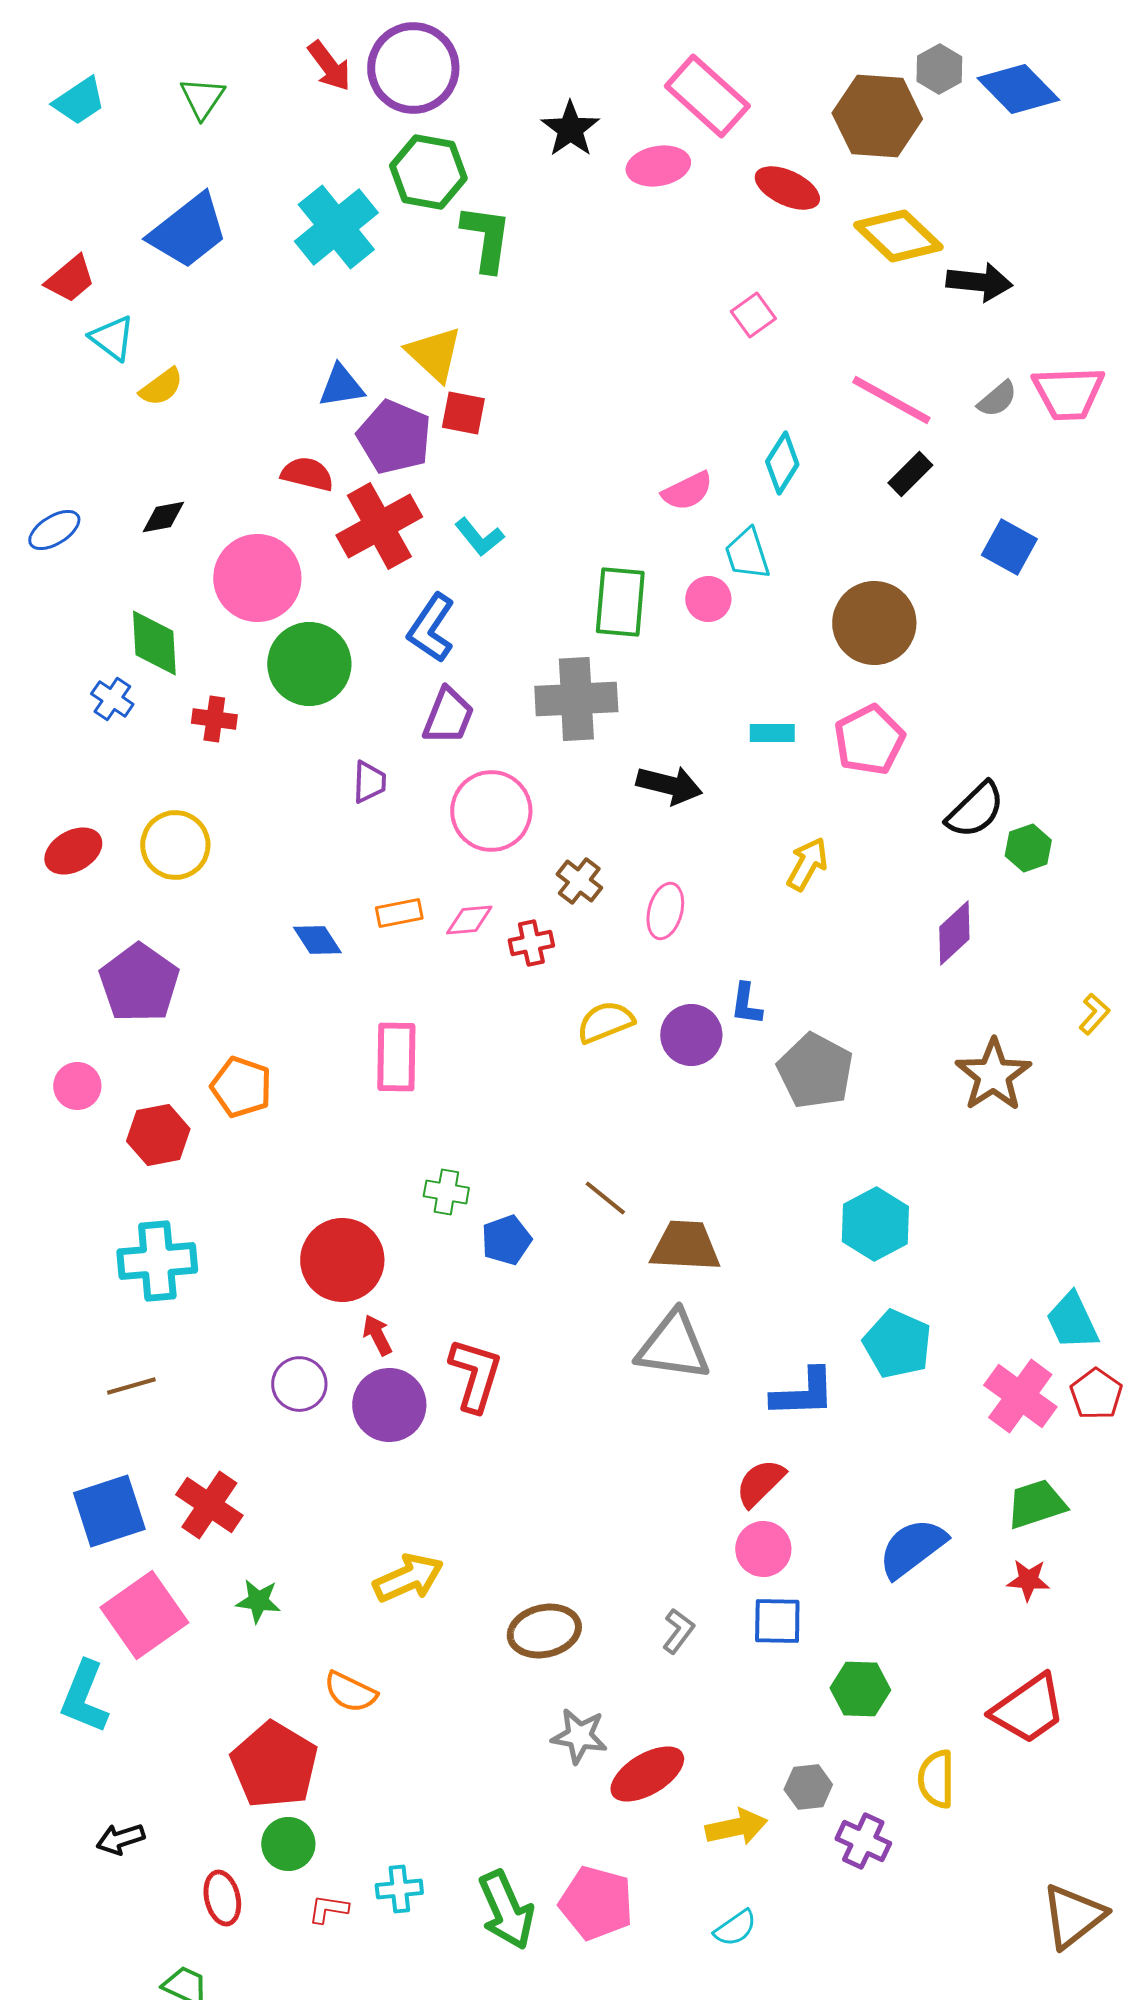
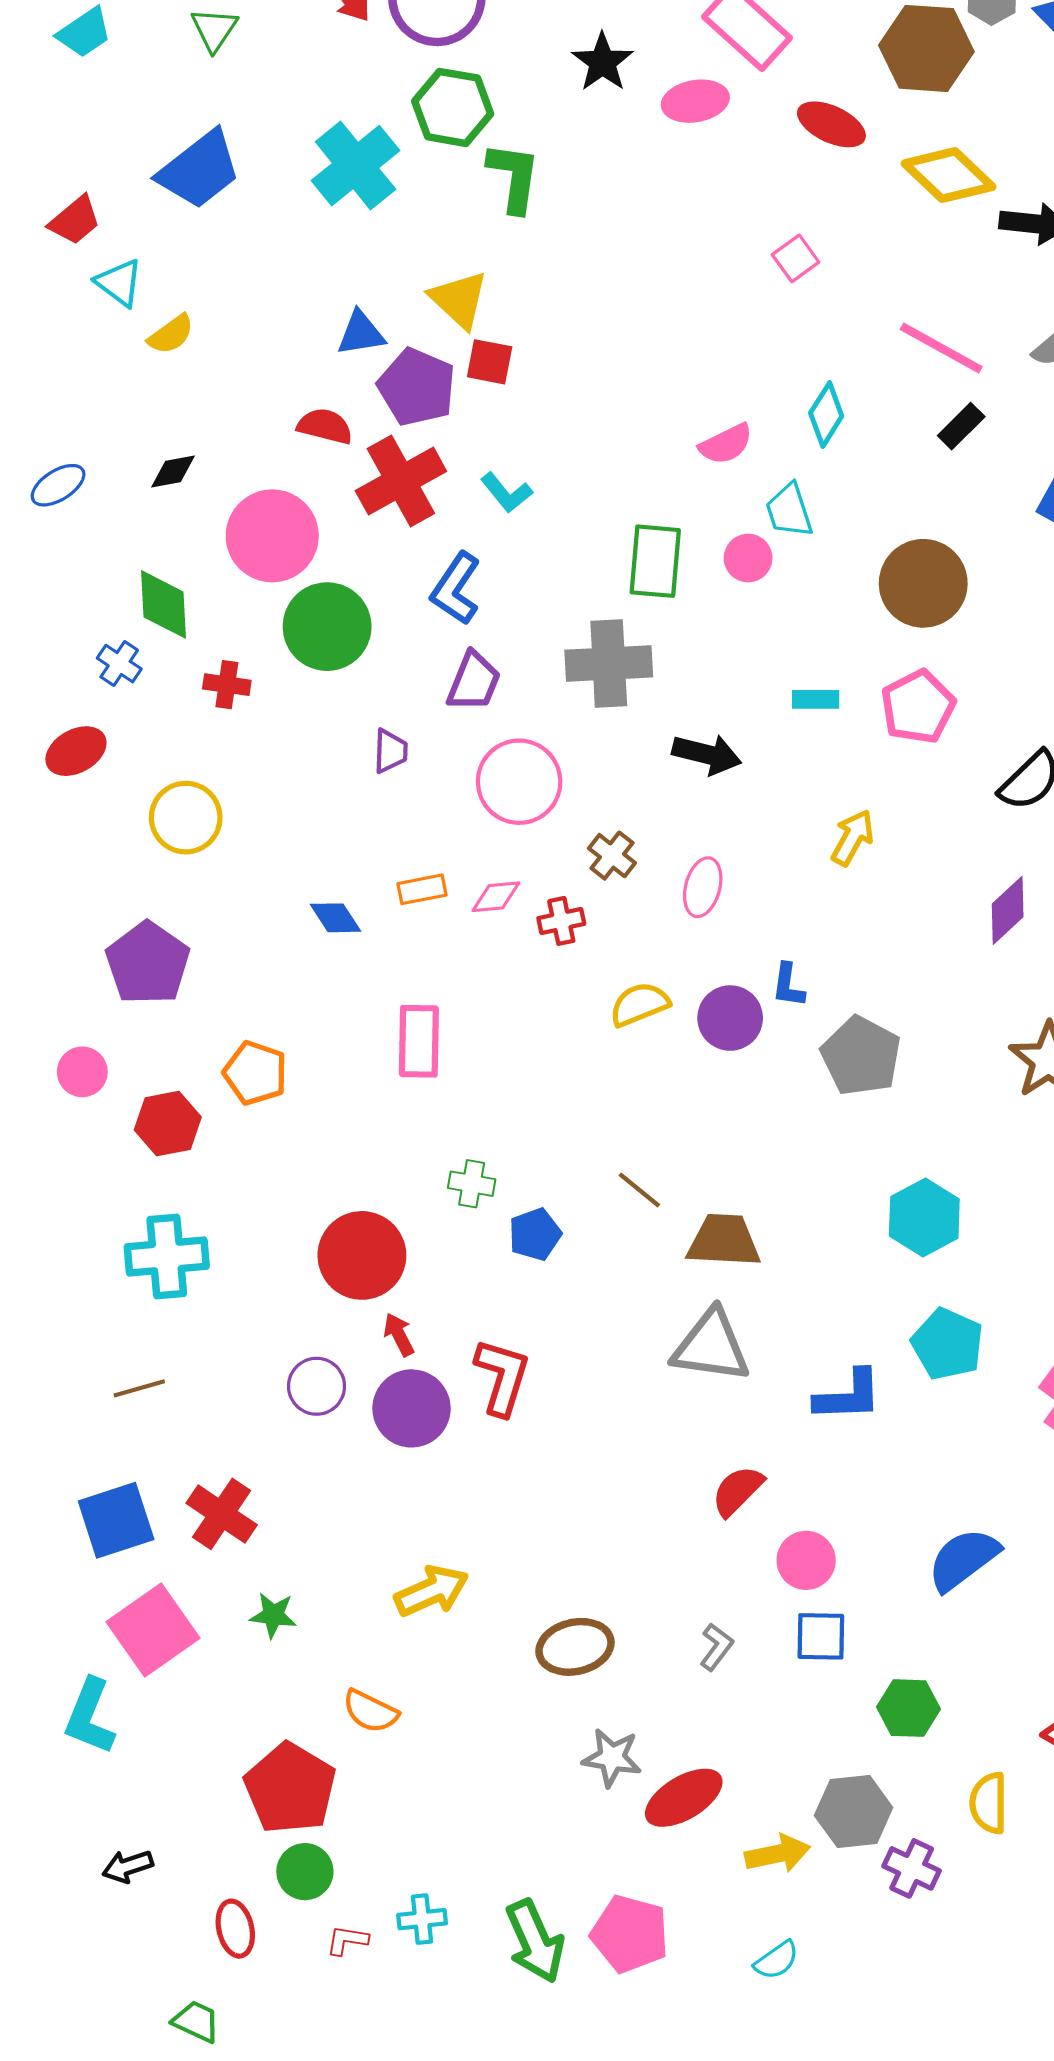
red ellipse: (73, 851) -> (76, 751), moved
red semicircle: (760, 1483) -> (738, 1491), moved
gray hexagon: (808, 1787) -> (854, 1811), size x1.5

